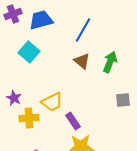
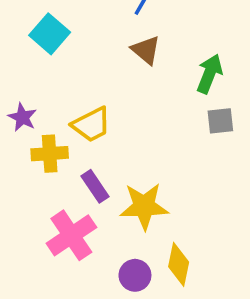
green arrow: (110, 62) -> (209, 74), moved
purple rectangle: (73, 121) -> (95, 186), moved

